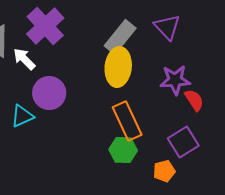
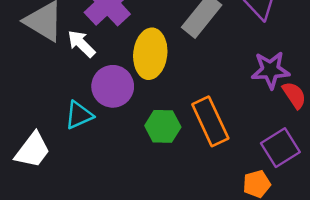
yellow ellipse: (118, 67) -> (150, 54), moved
green hexagon: (123, 150) -> (163, 126), moved

